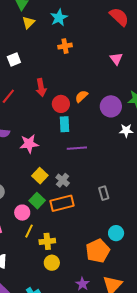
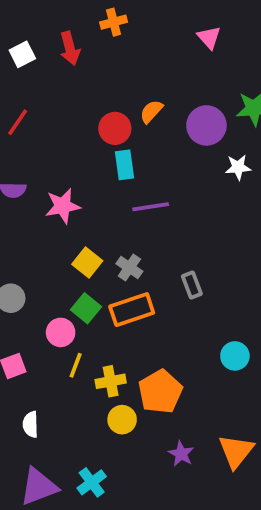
red arrow: (41, 88) -> (70, 48), moved
gray rectangle: (104, 193) -> (192, 285), moved
orange pentagon: (98, 251) -> (160, 392), moved

